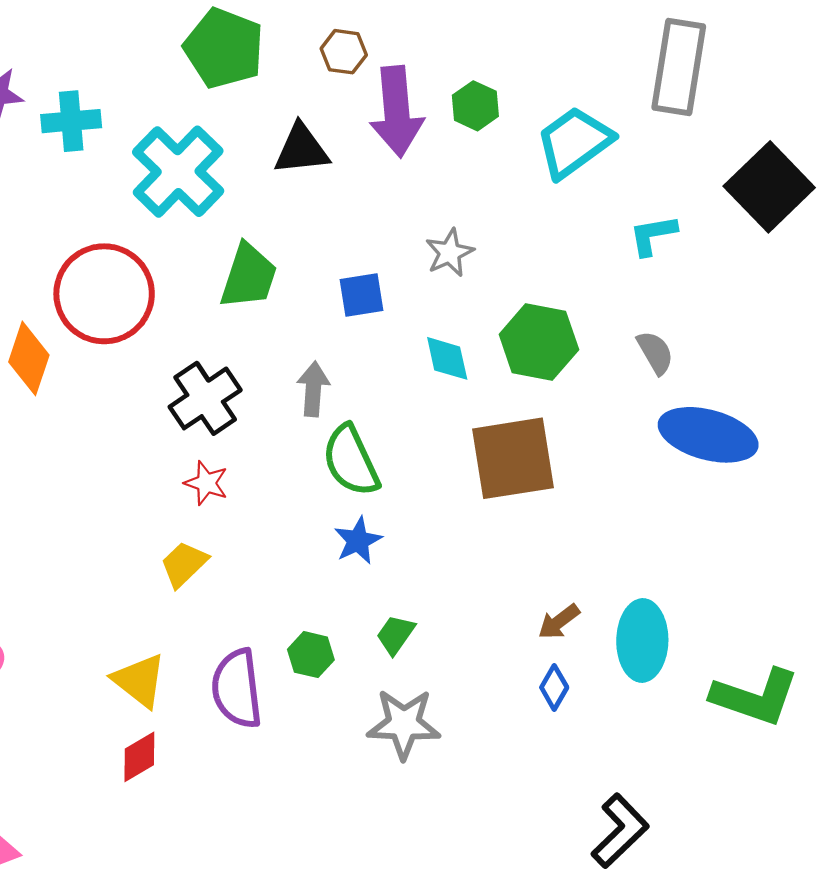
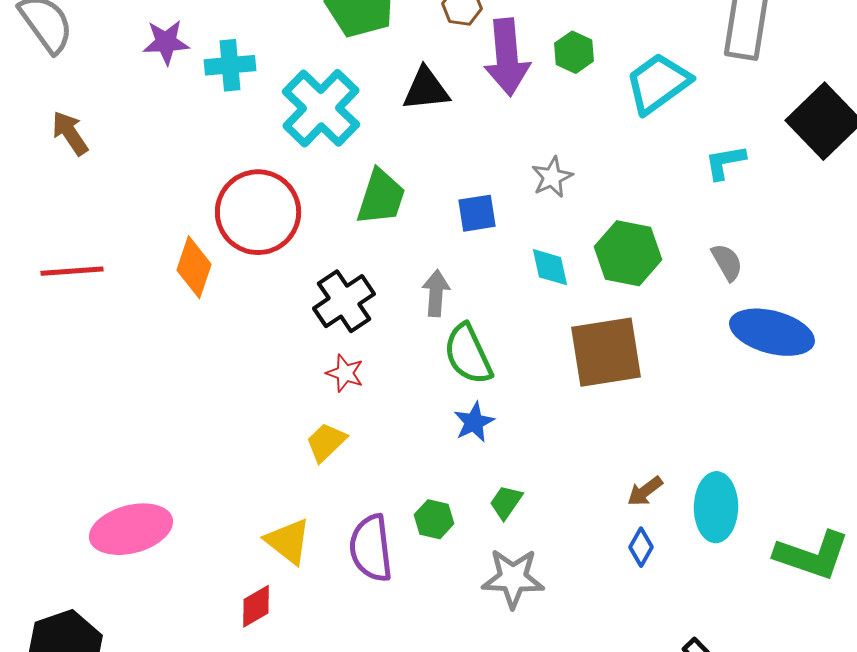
red diamond: (139, 757) -> (256, 606), moved

